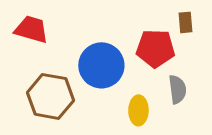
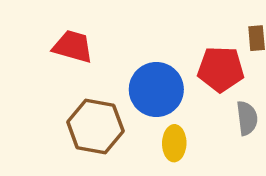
yellow ellipse: (138, 110) -> (174, 143), moved

